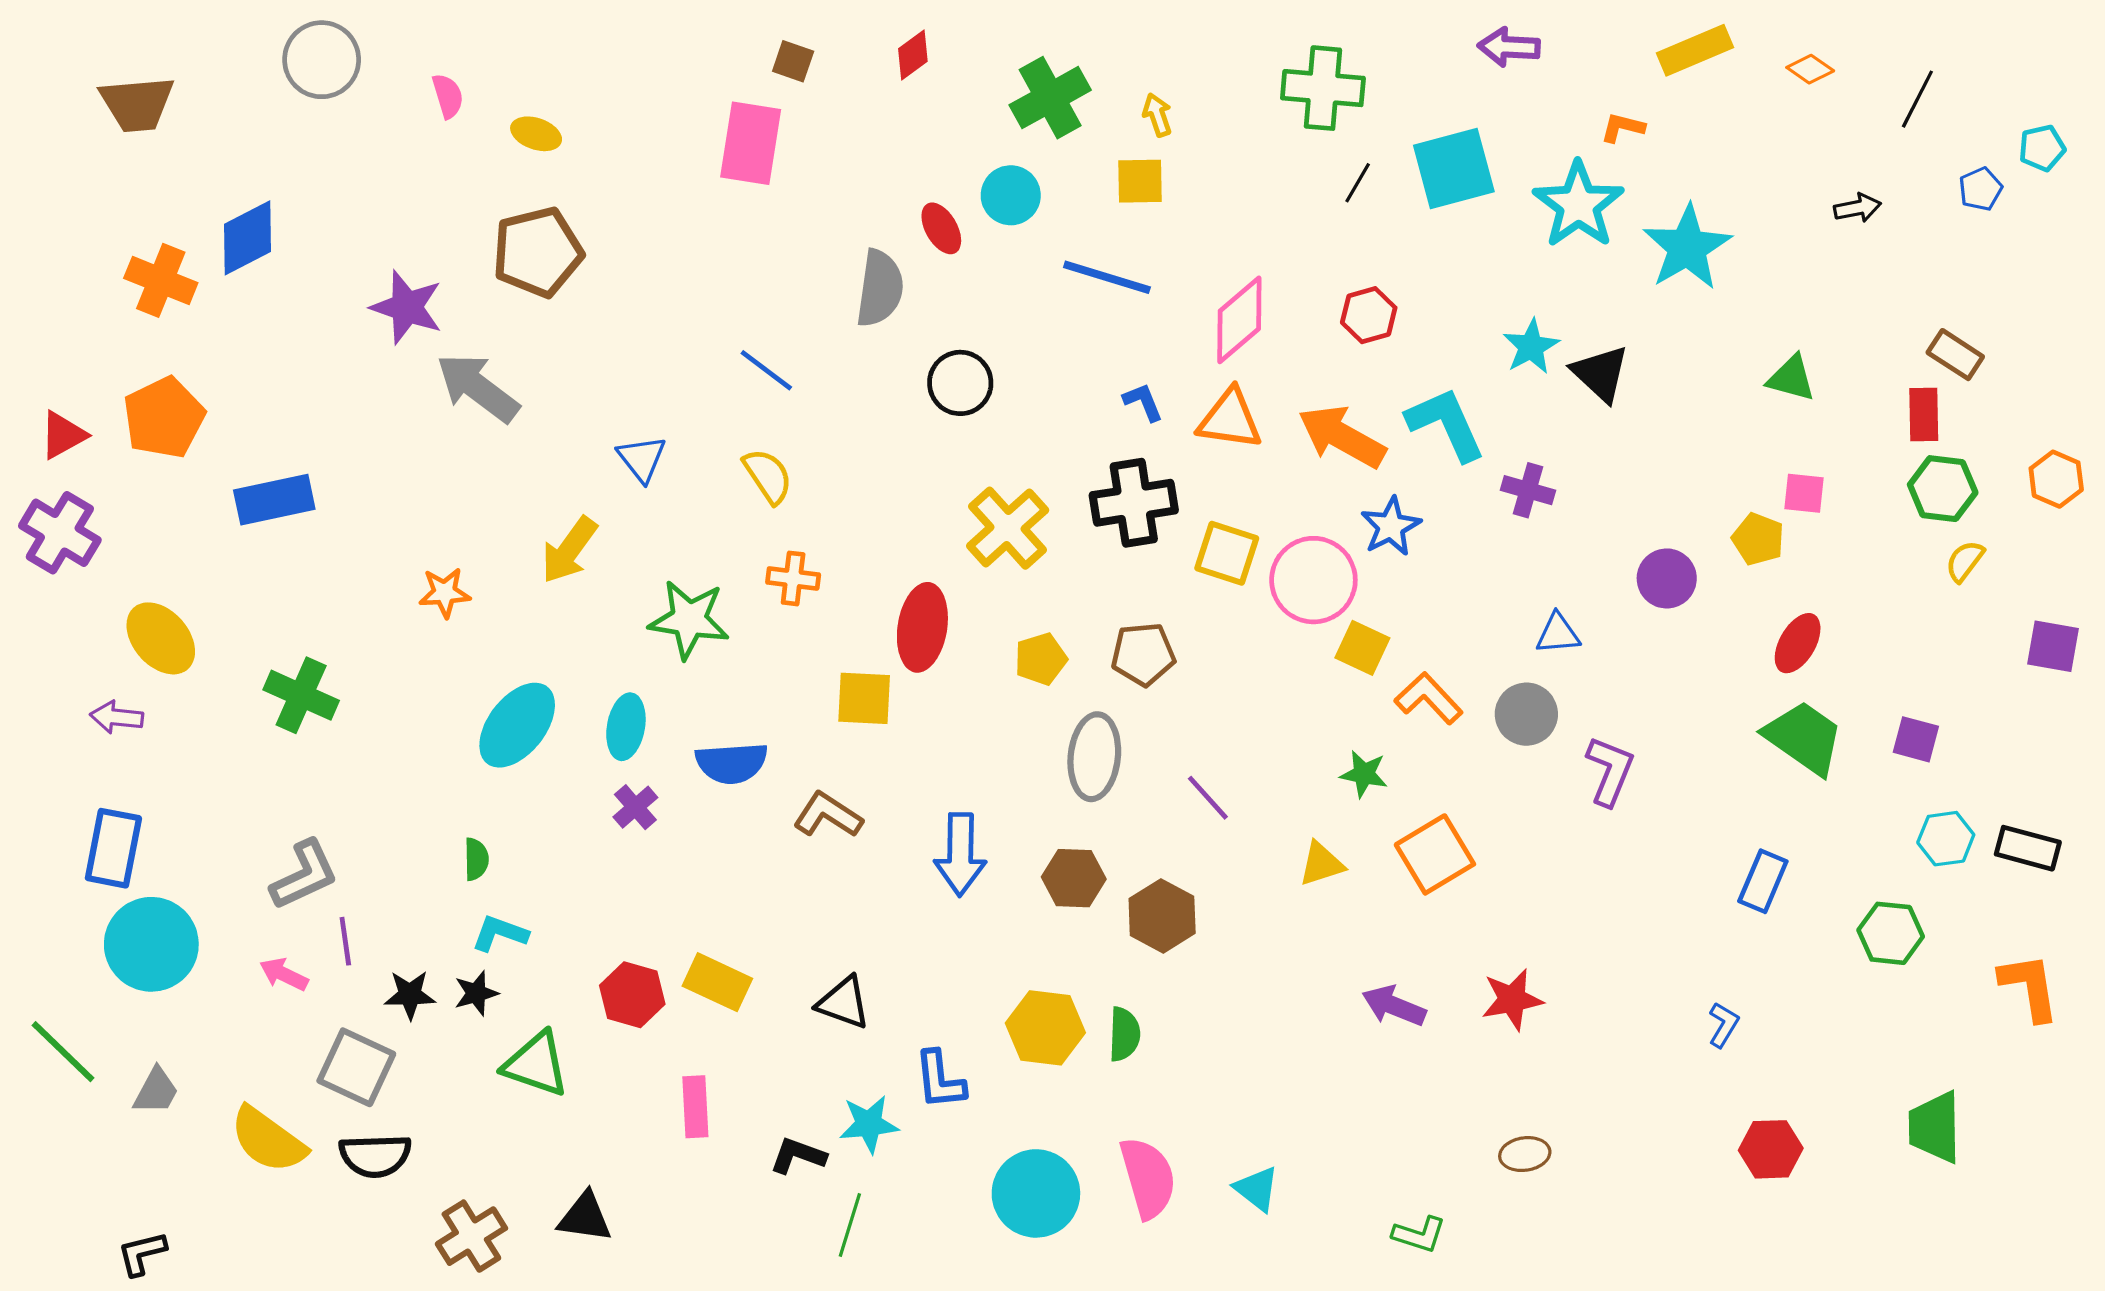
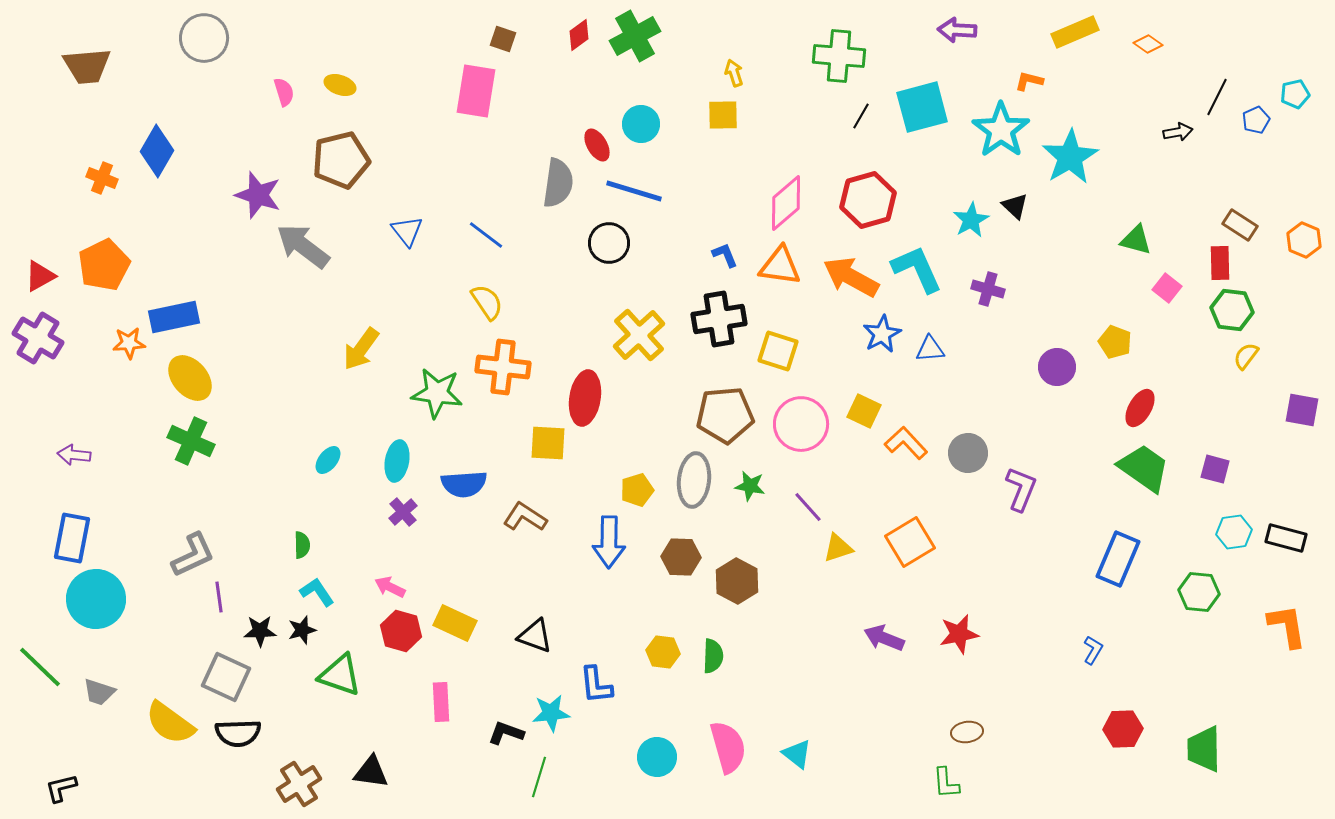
pink semicircle: (448, 96) -> (284, 92), moved
green cross: (1050, 98) -> (635, 36), moved
black line: (1917, 99) -> (1217, 97), moved
blue diamond: (247, 238) -> (157, 151), turned -33
blue line: (1107, 277) -> (634, 191), moved
orange cross: (161, 280) -> (102, 178), size x0.7
red hexagon: (1369, 315) -> (868, 200), size x1.6
black triangle: (1600, 373) -> (1015, 206), moved, size x0.7
blue triangle: (642, 459) -> (407, 231), moved
orange hexagon: (2056, 479) -> (1304, 240), moved
purple cross: (1528, 490) -> (988, 289), moved
pink square: (1804, 493) -> (1167, 288), moved, turned 32
orange cross: (793, 578) -> (503, 367), size x1.6
pink circle: (1313, 580) -> (801, 424), moved
orange star: (445, 593) -> (129, 343), moved
blue triangle: (1558, 634) -> (930, 349), moved
yellow ellipse: (161, 638) -> (190, 378), moved
brown pentagon: (1143, 654) -> (725, 415), size x1.4
yellow pentagon: (1041, 659) -> (637, 490), moved
cyan ellipse: (517, 725) -> (328, 460), size x0.5
green star: (1364, 774) -> (750, 486), moved
purple line: (1208, 798) -> (808, 507), moved
blue rectangle: (1763, 881) -> (1118, 559), size x1.4
cyan L-shape: (500, 933) -> (317, 592), turned 36
pink arrow: (284, 974) -> (390, 587), moved
yellow hexagon: (1045, 1028) -> (663, 652), size x0.7
gray trapezoid: (156, 1091) -> (99, 692), turned 80
green trapezoid: (1935, 1127) -> (1204, 749), moved
cyan circle: (1036, 1193) -> (657, 757), size x0.7
green L-shape: (1419, 1234) -> (946, 783), moved, turned 68
black L-shape: (142, 1253) -> (61, 788), moved

